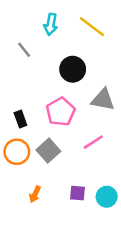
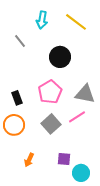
gray triangle: (103, 100) -> (85, 94), moved
gray square: (48, 151) -> (51, 124), moved
cyan circle: (107, 197) -> (81, 173), moved

